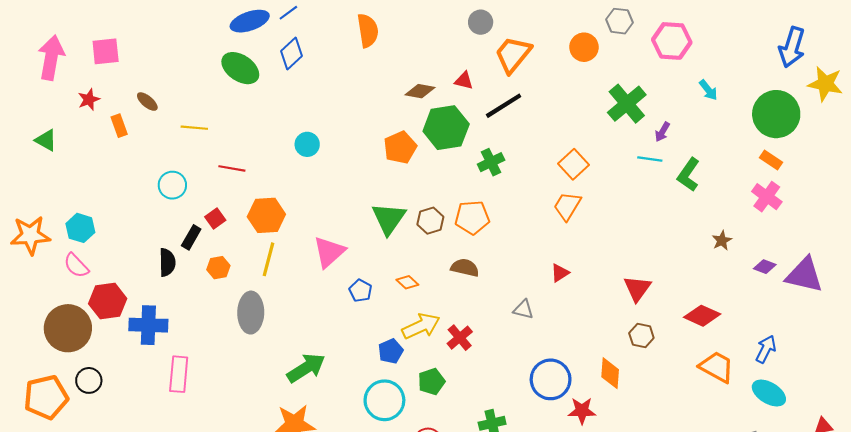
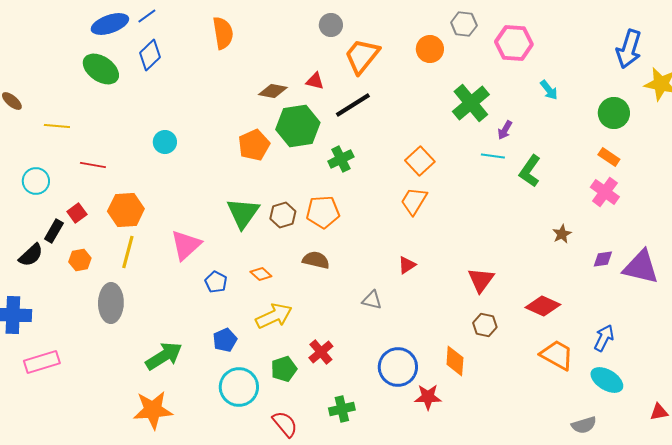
green circle: (776, 114) -> (614, 113), size x0.7
black semicircle: (167, 262) -> (31, 255), turned 48
purple diamond: (765, 267) -> (603, 259), turned -30
red cross: (460, 338) -> (321, 352), moved
blue pentagon: (391, 351) -> (225, 340), moved
pink rectangle: (179, 374) -> (42, 362), turned 68

